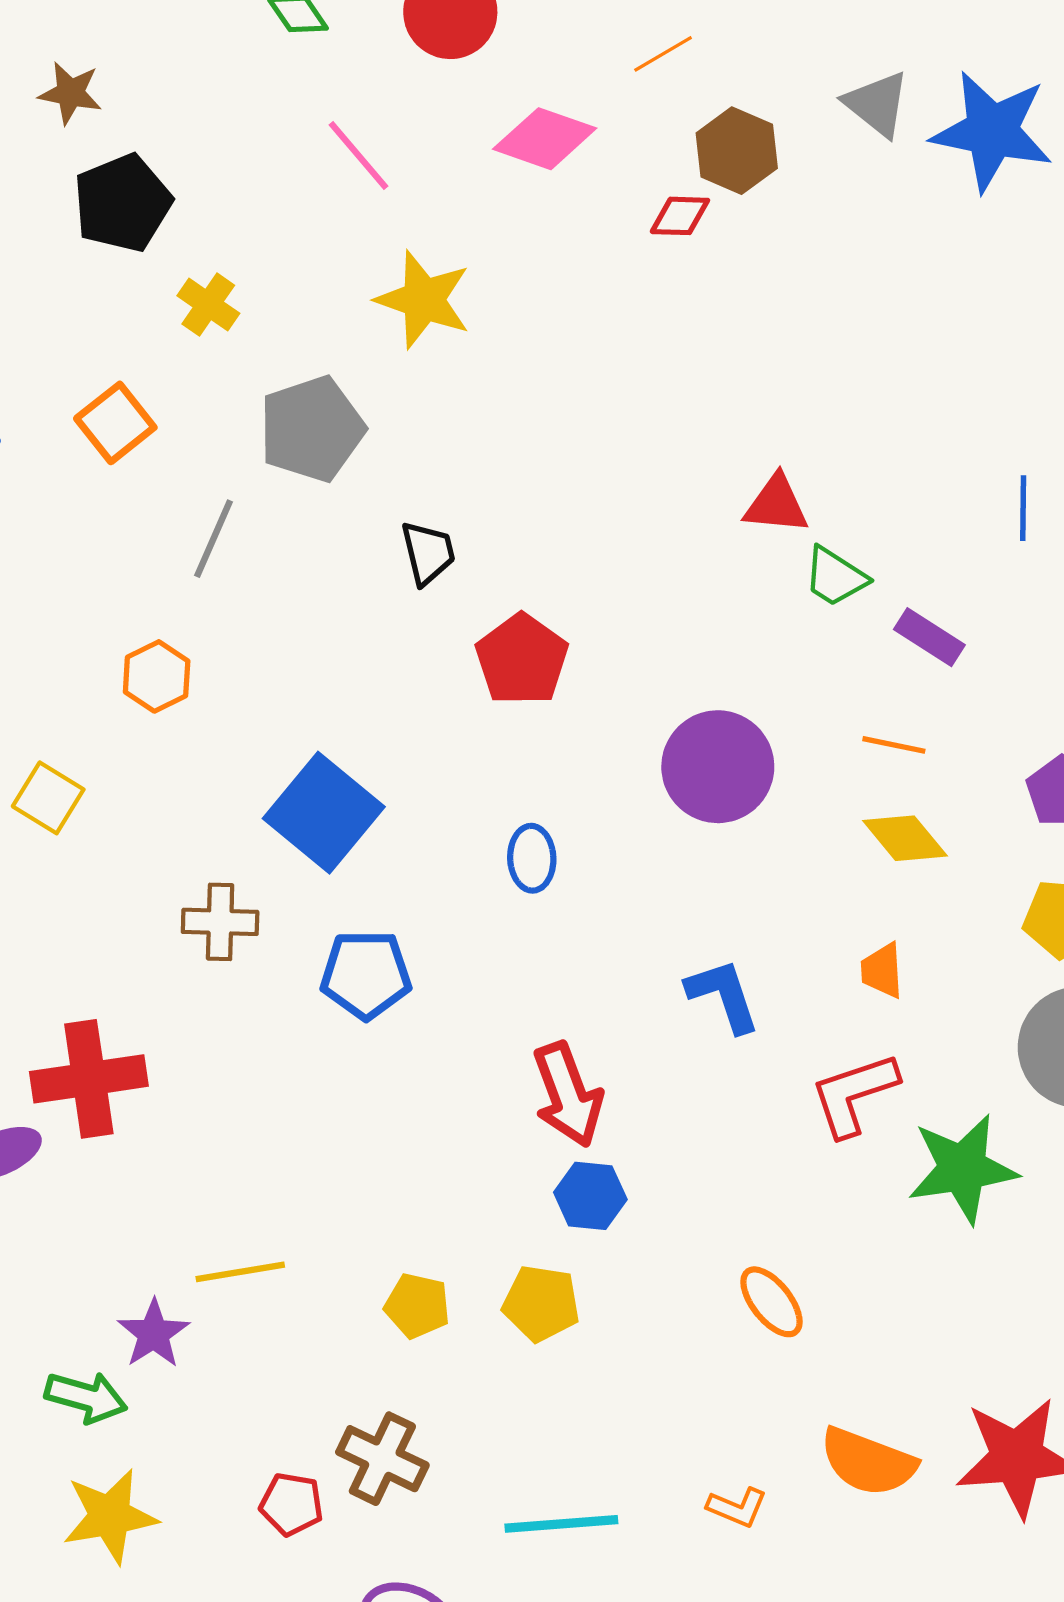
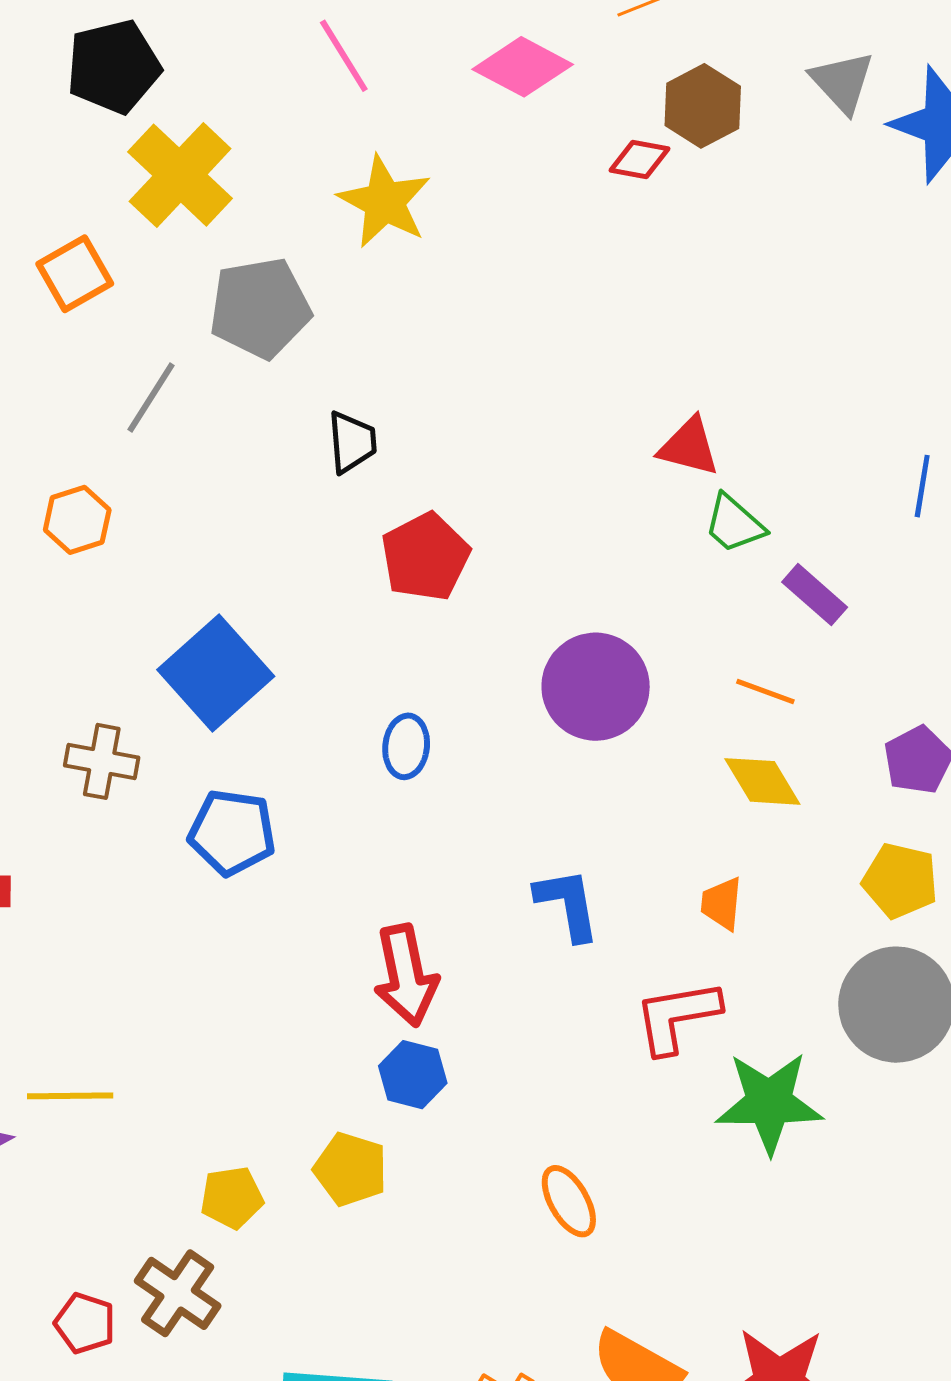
yellow cross: (208, 305) -> (180, 175), size x1.8
yellow pentagon: (417, 1306) -> (232, 1198), moved, turned -30

